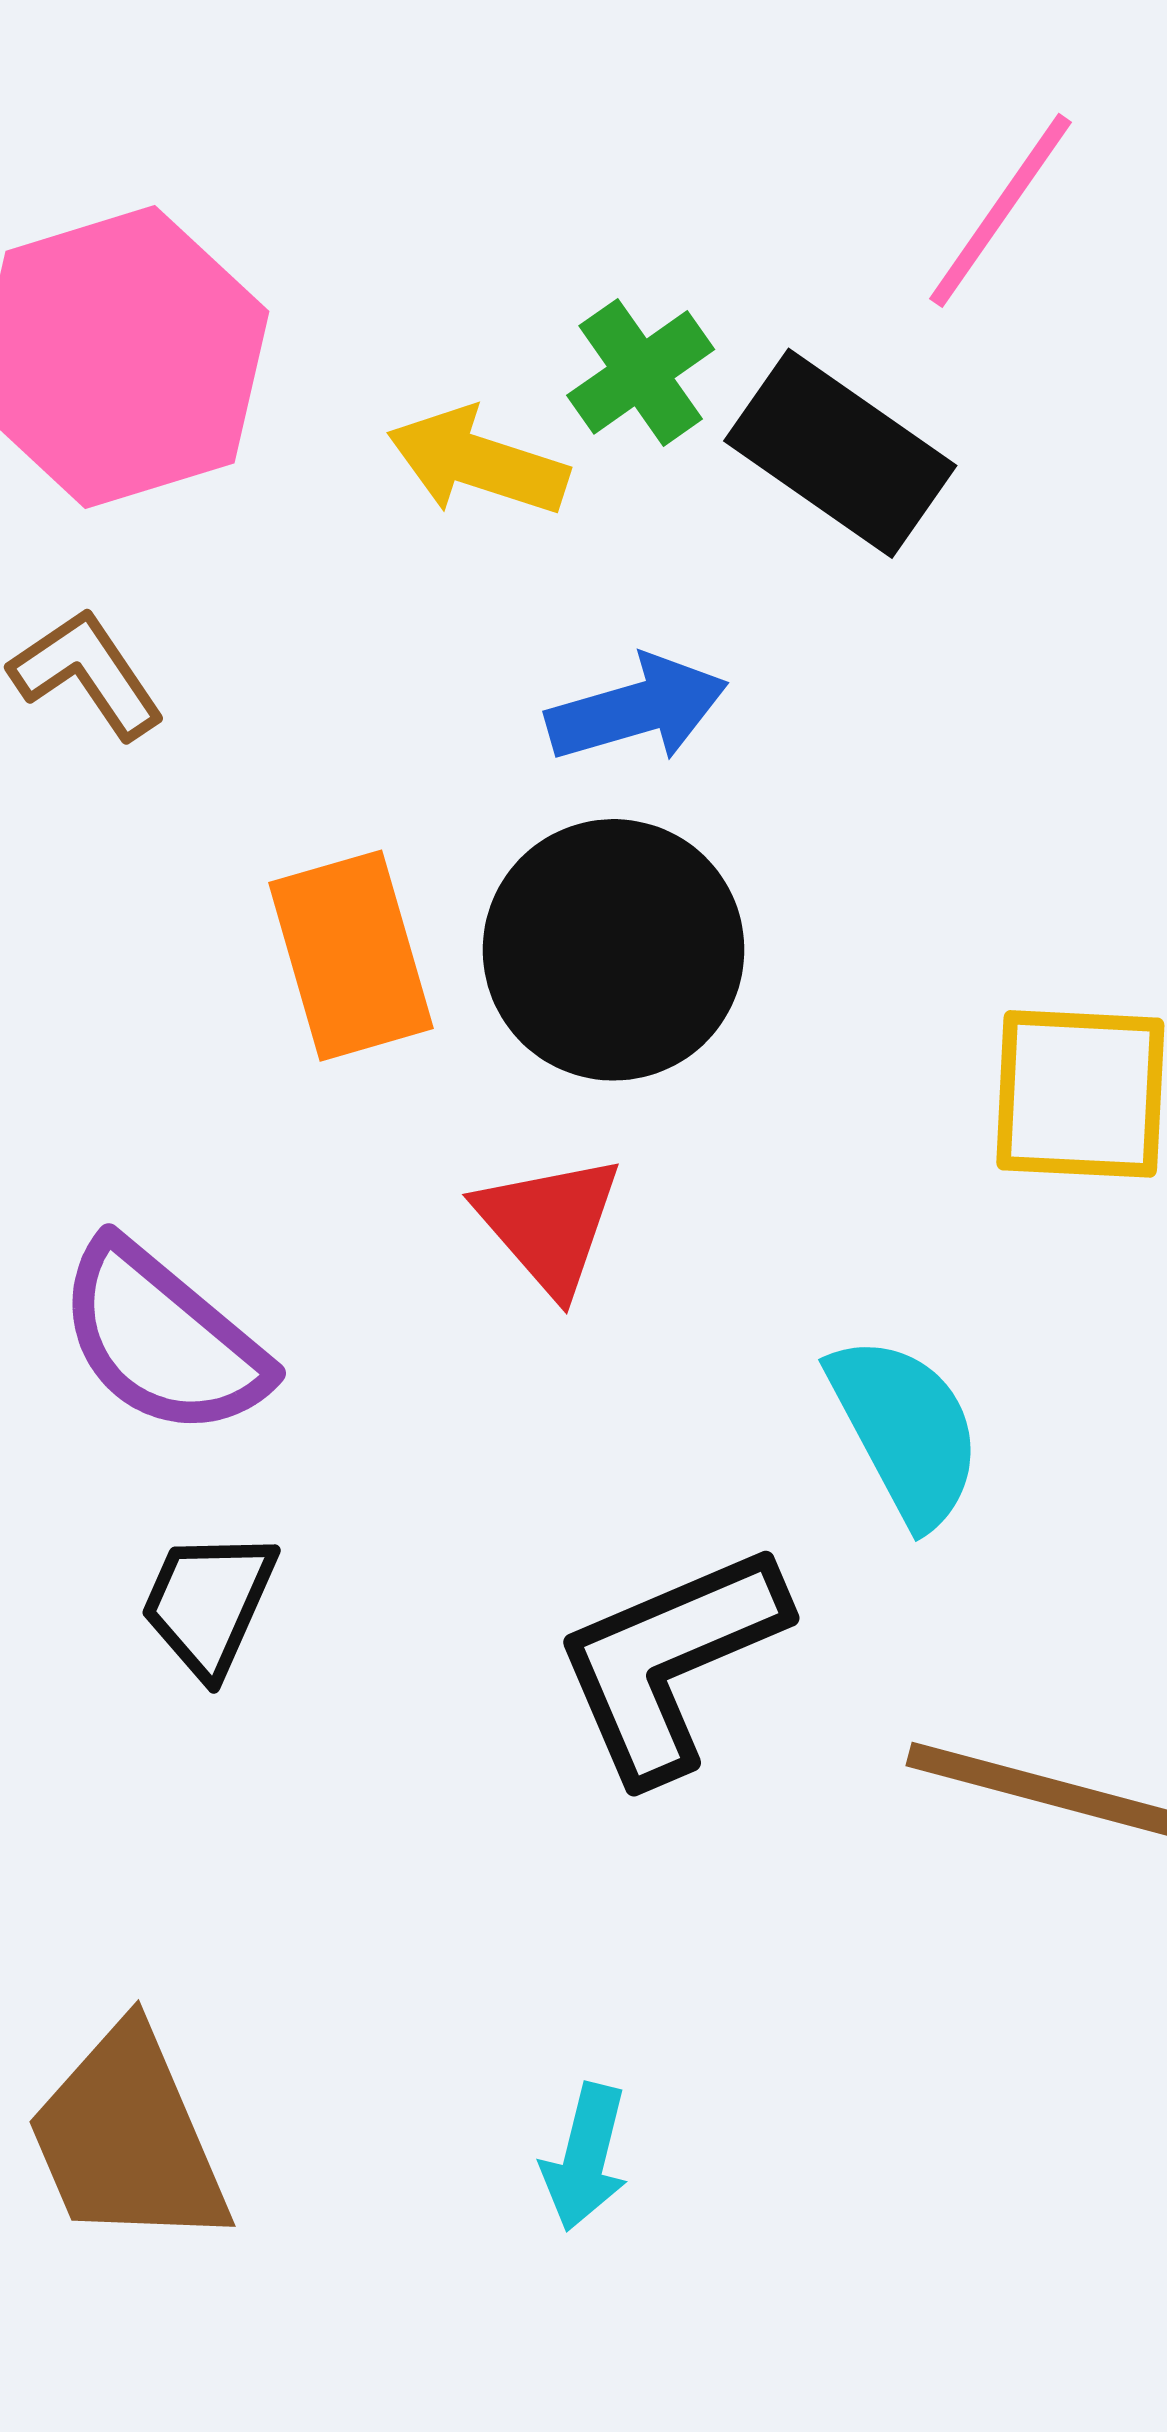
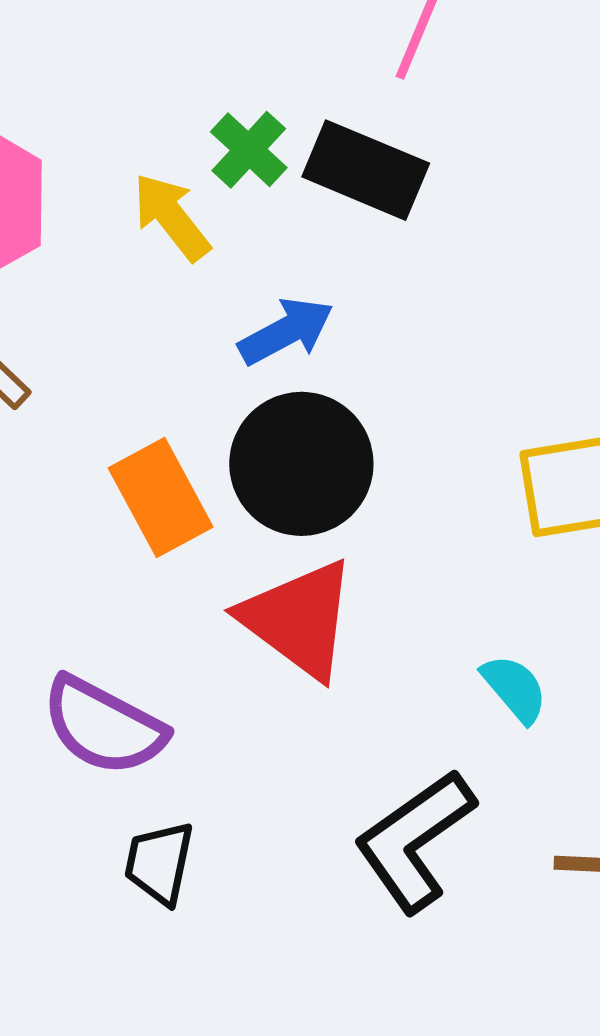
yellow arrow: (478, 462) -> (171, 217), turned 46
red triangle: (549, 1224) -> (299, 619), size x1.5
cyan semicircle: (906, 1430) -> (515, 688), size x0.7

